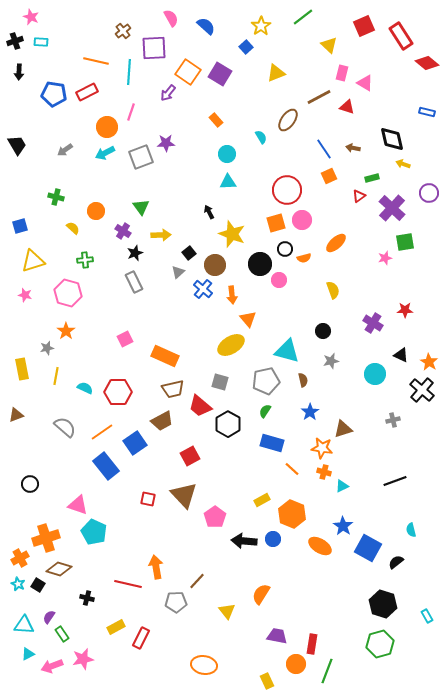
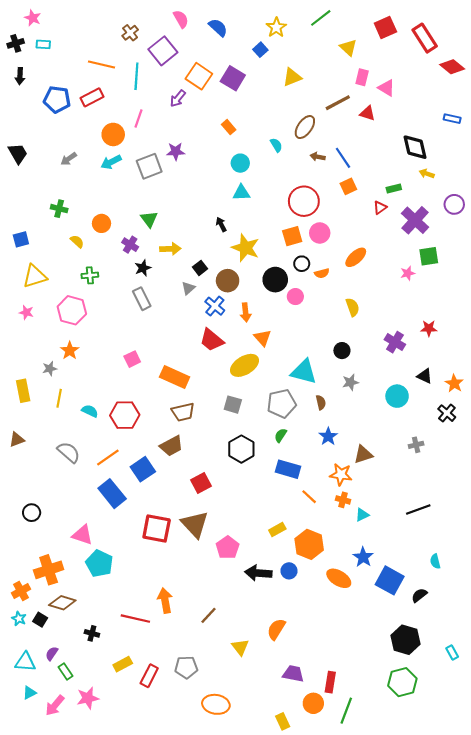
purple square: (154, 48) -> (163, 51), turned -36
brown arrow: (353, 148) -> (318, 157), moved
black cross: (422, 390) -> (447, 413), size x0.7
red trapezoid: (200, 406) -> (212, 340), moved
red square: (148, 499) -> (157, 529), size x1.8
gray pentagon: (176, 602) -> (186, 667), moved
pink arrow: (52, 666) -> (55, 705), turned -30

